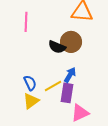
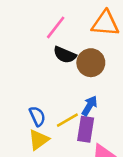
pink line: (26, 22) -> (56, 27), moved, turned 36
black semicircle: (57, 47) -> (65, 55), moved

